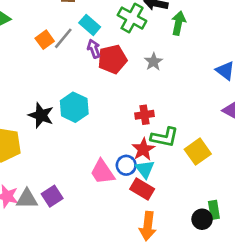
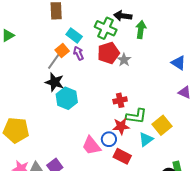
gray line: (63, 38) -> (54, 61), moved
orange square: (45, 40) -> (62, 50), moved
red pentagon: (112, 59) -> (108, 53), moved
black star: (41, 115) -> (54, 82), moved
red star: (143, 149) -> (121, 126), turned 30
cyan triangle: (145, 169) -> (146, 139), moved, turned 35

